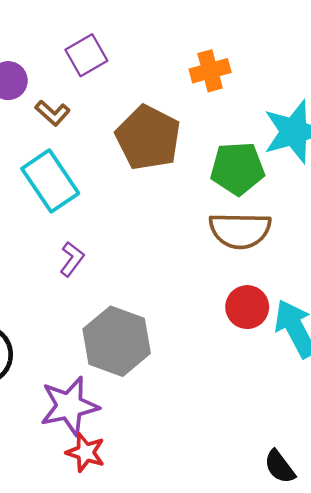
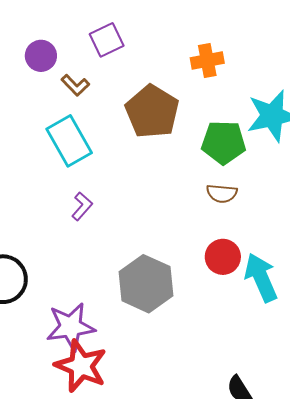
brown semicircle: (240, 230) -> (222, 193), size x0.6
gray hexagon: (117, 341) -> (146, 284), moved
red star: (86, 452) -> (81, 366), size x1.6

